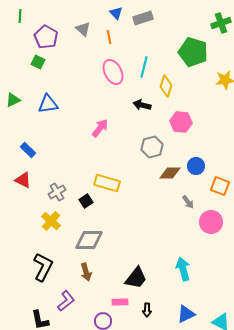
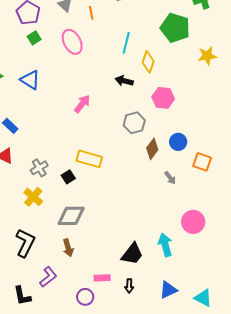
green square: (38, 62) -> (34, 38), moved, turned 32
pink ellipse: (113, 72) -> (72, 42), moved
blue triangle: (48, 104) -> (30, 80), turned 40
brown diamond: (170, 173) -> (152, 149), turned -55
pink circle: (211, 222) -> (193, 222), moved
black trapezoid: (136, 278) -> (132, 254), moved

